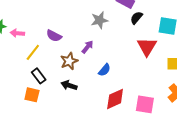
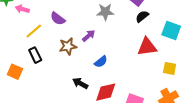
red triangle: (147, 47) -> (147, 47), turned 40
black arrow: (69, 85) -> (80, 83), moved
orange square: (32, 95) -> (15, 72), moved

